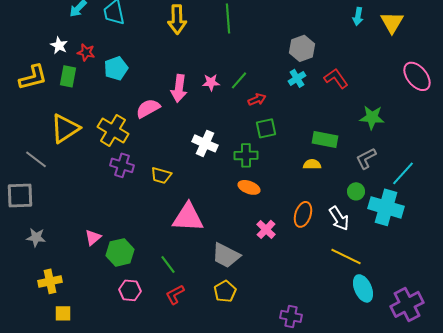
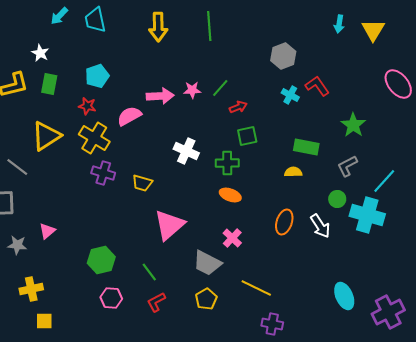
red star: (86, 52) -> (87, 106), moved
cyan cross: (297, 78) -> (290, 95), moved, turned -30
pink arrow: (179, 88) -> (160, 96), turned -100
green star: (372, 117) -> (353, 125), turned 30
pink triangle: (188, 217) -> (169, 225), turned -44
pink cross: (266, 229) -> (232, 238), moved
pink triangle: (93, 237) -> (47, 231), moved
yellow line: (346, 256) -> (256, 288), moved

